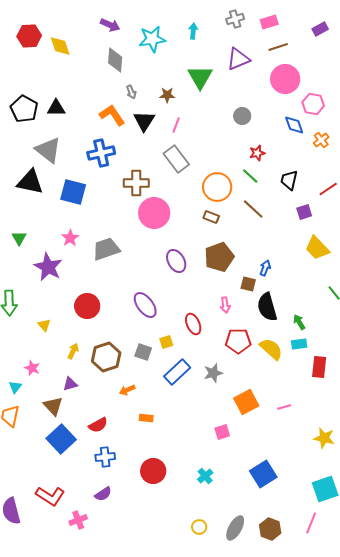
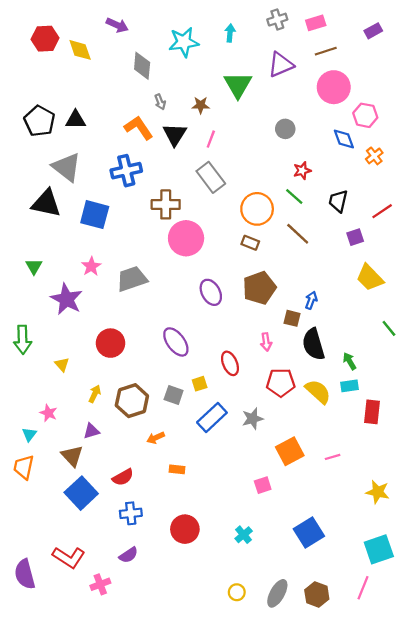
purple arrow: (110, 25) -> (117, 25), moved

